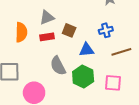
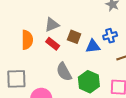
red rectangle: (47, 37) -> (53, 44), turned 48
blue triangle: (87, 50) -> (93, 46), moved

